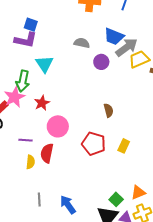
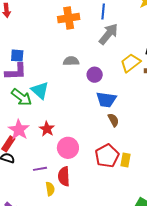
blue trapezoid: (114, 36) -> (106, 100), moved
gray arrow: (127, 47) -> (108, 34), moved
green arrow: (23, 81) -> (22, 97), moved, turned -50
red pentagon: (94, 144) -> (107, 156), turned -30
yellow rectangle: (124, 146) -> (126, 160), moved

